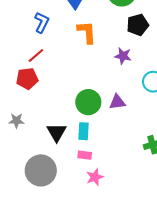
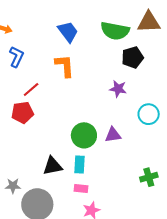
blue L-shape: (42, 22) -> (16, 57), moved
orange L-shape: (87, 32) -> (65, 66), moved
gray star: (16, 121) -> (13, 186), moved
black triangle: (56, 132) -> (53, 166), turned 50

